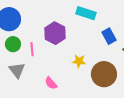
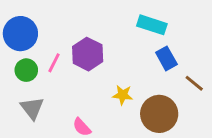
cyan rectangle: (86, 13) -> (152, 25), moved
pink line: (32, 49) -> (54, 63), moved, turned 32

